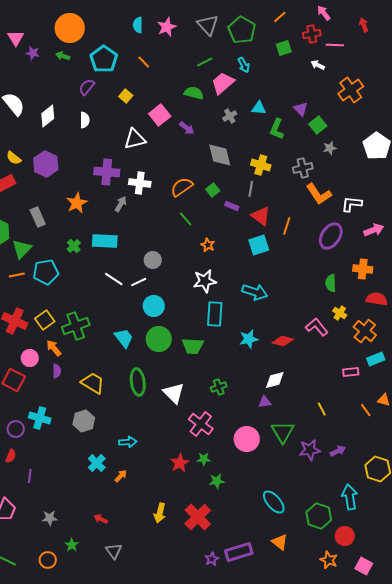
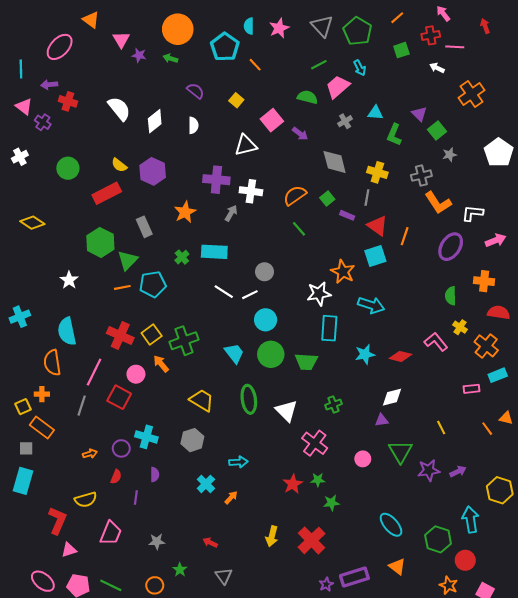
cyan pentagon: (104, 59) -> (225, 47), moved
purple semicircle: (87, 87) -> (196, 91), turned 90
orange star: (208, 245) -> (343, 272), moved, size x1.6
purple semicircle: (57, 371) -> (155, 475), moved
pink circle: (247, 439) -> (363, 459), size x0.6

